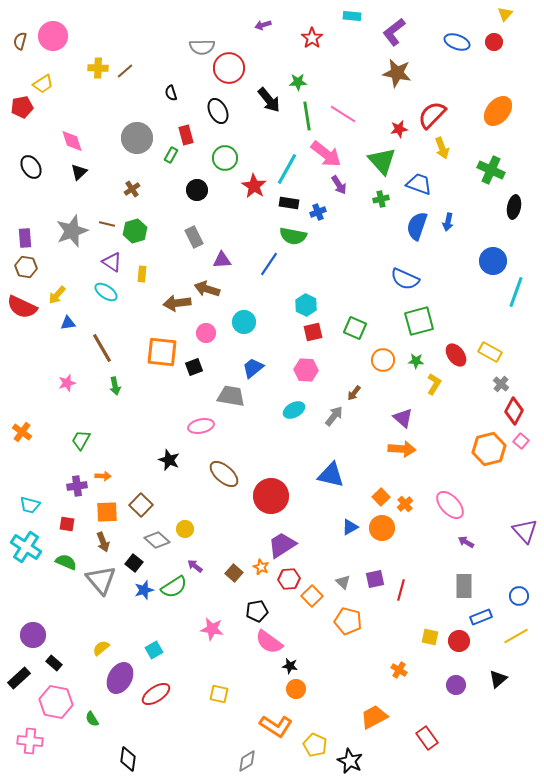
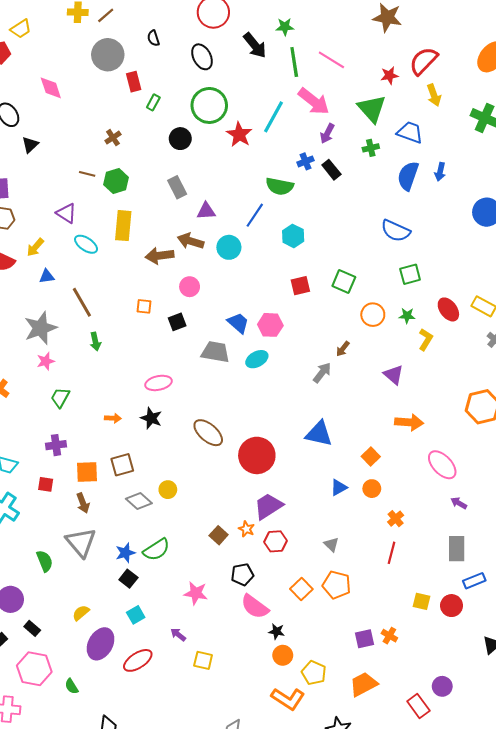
red rectangle: (186, 135) -> (134, 82), moved
gray circle: (137, 138) -> (108, 55), moved
green circle: (225, 158) -> (209, 105), size x1.4
black triangle: (79, 172) -> (30, 145), moved
purple arrow: (339, 185) -> (327, 133), turned 60
black rectangle: (289, 203) -> (331, 170), moved, turned 42
gray star: (72, 231) -> (40, 328), moved
purple triangle: (112, 262) -> (66, 213), moved
yellow rectangle: (142, 274) -> (123, 226), size x1.8
cyan hexagon: (306, 305) -> (293, 236), moved
green square: (419, 321) -> (410, 274), size x0.7
cyan circle: (244, 322) -> (229, 247), moved
orange square: (162, 352) -> (144, 306), size x0.5
blue trapezoid: (253, 368) -> (238, 323), turned 80
pink hexagon: (306, 370) -> (270, 325), moved
pink star: (67, 383) -> (46, 361), moved
cyan ellipse: (294, 410) -> (257, 359), moved
pink ellipse: (201, 426) -> (159, 383), moved
orange arrow: (402, 449) -> (409, 422), moved
orange arrow: (103, 476) -> (113, 418), moved
orange cross: (405, 504) -> (396, 519), moved
brown square: (141, 505) -> (122, 465), turned 30
orange circle: (382, 528) -> (372, 489), size x0.7
green semicircle: (66, 562) -> (45, 561), moved, turned 45
black square: (134, 563) -> (128, 579), moved
purple arrow: (195, 566) -> (178, 635), moved
purple square: (375, 579) -> (365, 639), moved
orange square: (312, 596) -> (301, 589), moved
purple circle: (456, 685) -> (442, 686), moved
orange L-shape: (276, 726) -> (288, 699), moved
yellow pentagon: (315, 745) -> (314, 673), moved

